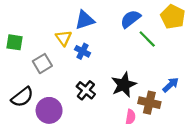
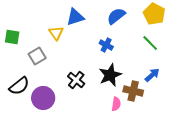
green line: (147, 39) -> (150, 43), moved
blue cross: (83, 51) -> (106, 45), moved

